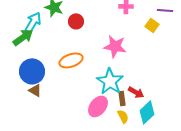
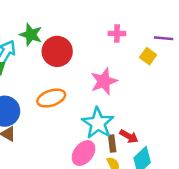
red circle: (76, 21) -> (57, 51), size x1.6
pink star: (115, 46) -> (104, 81), turned -30

